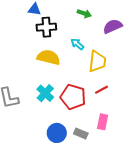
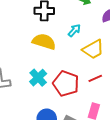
cyan arrow: (77, 44) -> (74, 30), turned 88
yellow trapezoid: (97, 61) -> (93, 49), turned 50

